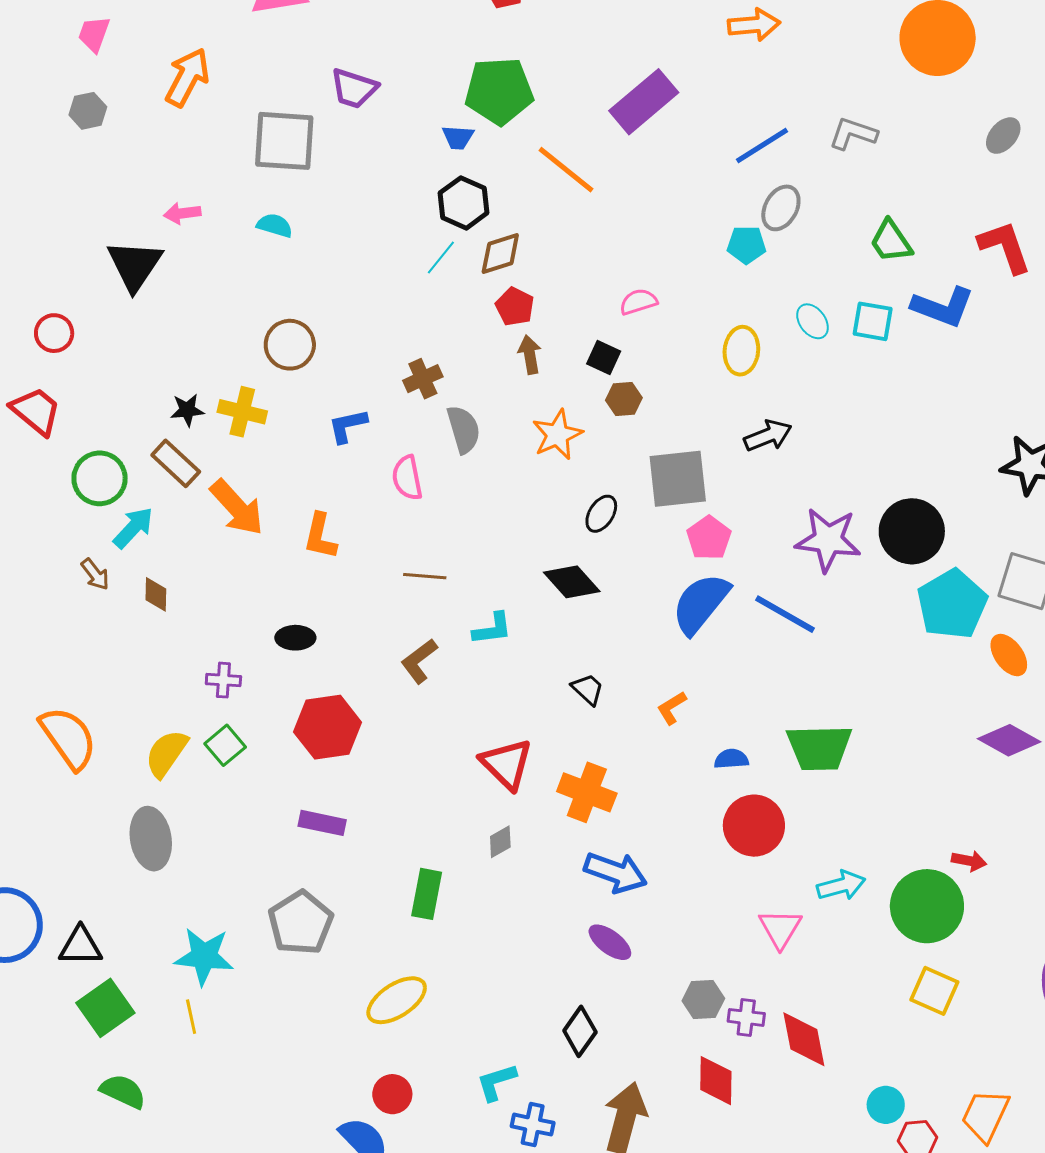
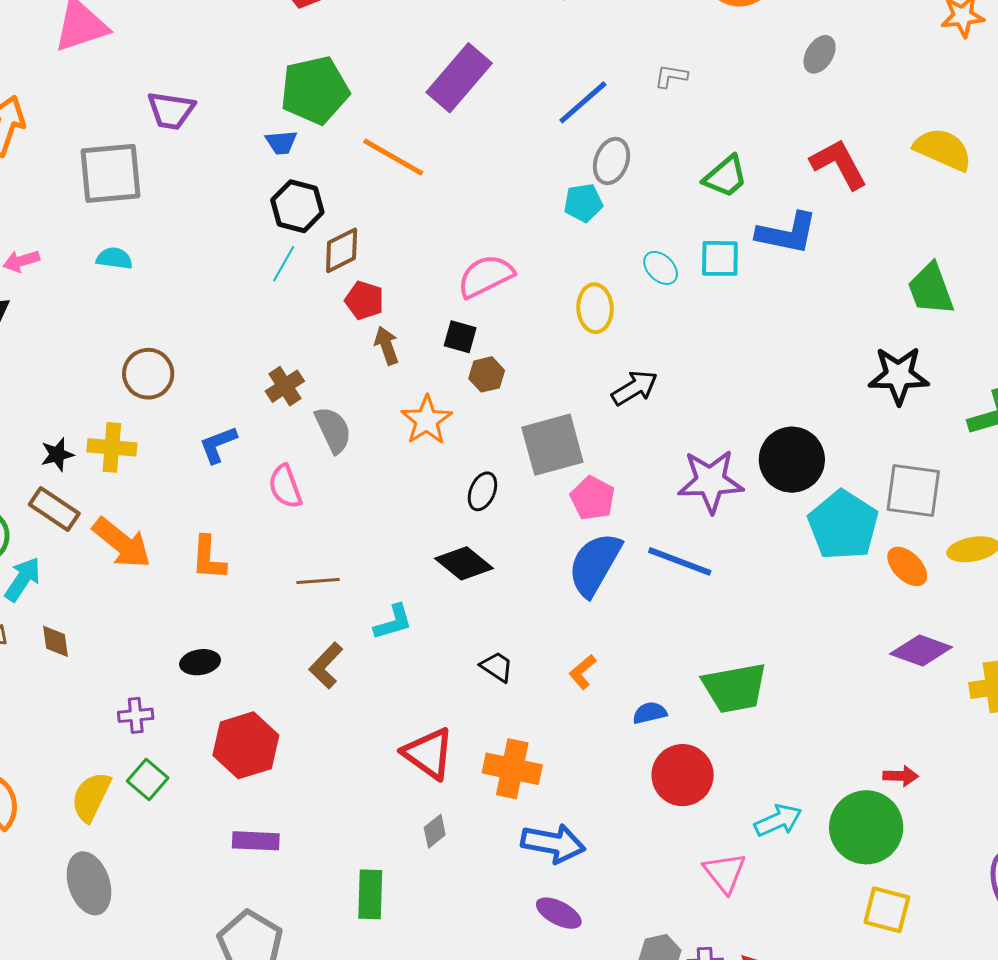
gray L-shape: (853, 134) -> (671, 76), size x0.7
green trapezoid: (891, 241) -> (725, 177), turned -87
pink semicircle: (638, 302) -> (486, 276), size x1.5

